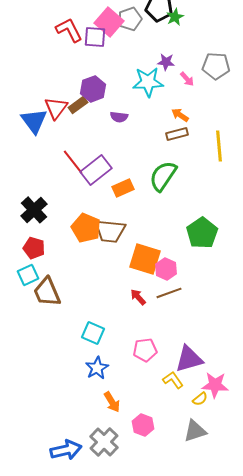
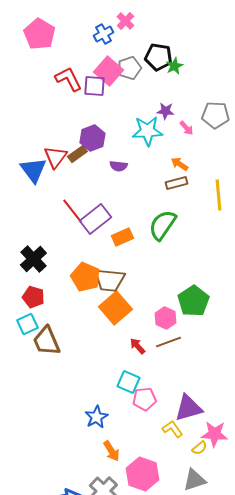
green pentagon: (202, 233) -> (193, 301), moved
orange square: (145, 259) -> (115, 308), moved, turned 32
cyan square: (93, 333) -> (128, 382), moved
pink hexagon: (143, 425) -> (142, 474), size x1.5

